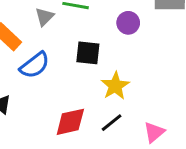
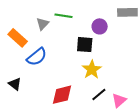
black square: (88, 53) -> (85, 45), moved
black line: (112, 123) -> (99, 94), moved

